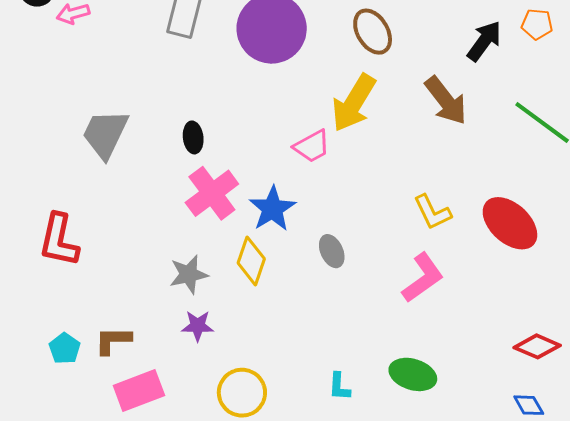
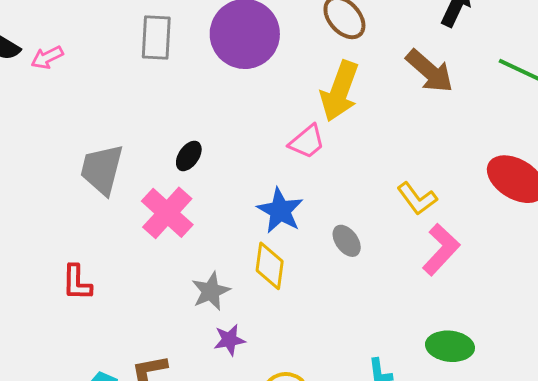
black ellipse: (193, 137) -> (189, 156), turned 52
pink cross: (212, 193) -> (167, 213), moved
yellow L-shape: (432, 212) -> (417, 199), moved
red L-shape: (59, 240) -> (77, 283), size x0.7

